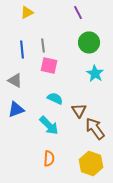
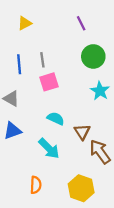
pink square: (49, 65) -> (49, 82), turned -30
orange semicircle: (49, 158) -> (36, 185), moved
yellow hexagon: (91, 163) -> (81, 188), moved

